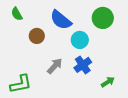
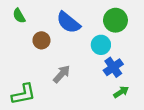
cyan circle: (80, 40) -> (101, 45), moved
blue cross: (83, 65) -> (113, 67), moved

